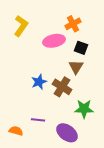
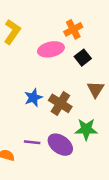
black square: (81, 48) -> (83, 58), turned 32
brown triangle: (76, 67) -> (96, 89), moved
purple ellipse: (67, 133) -> (60, 145), moved

